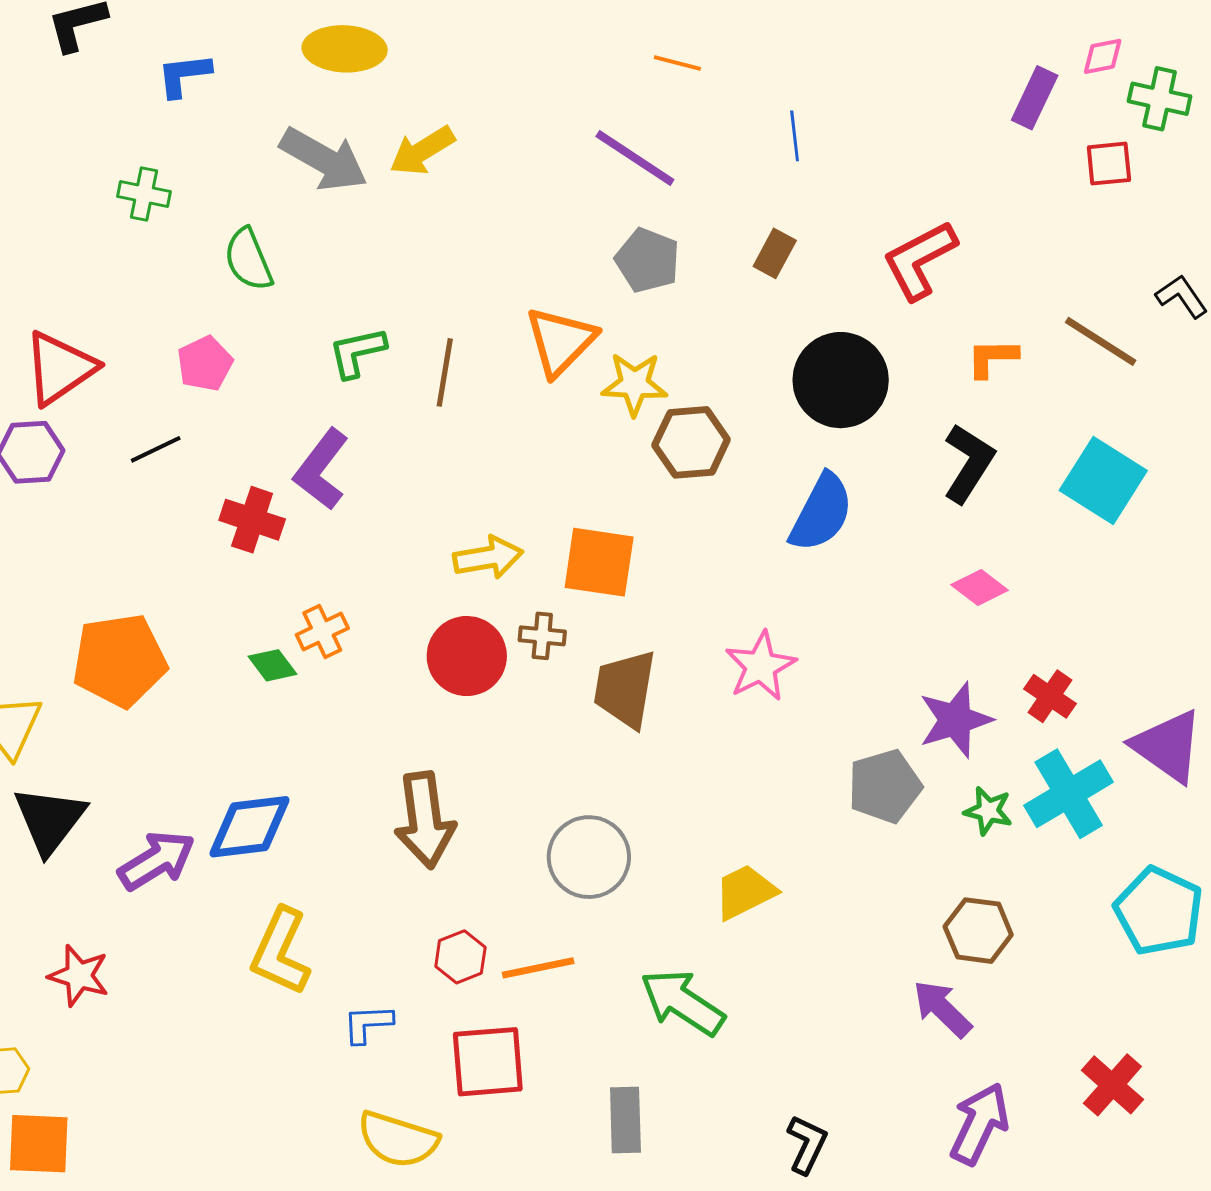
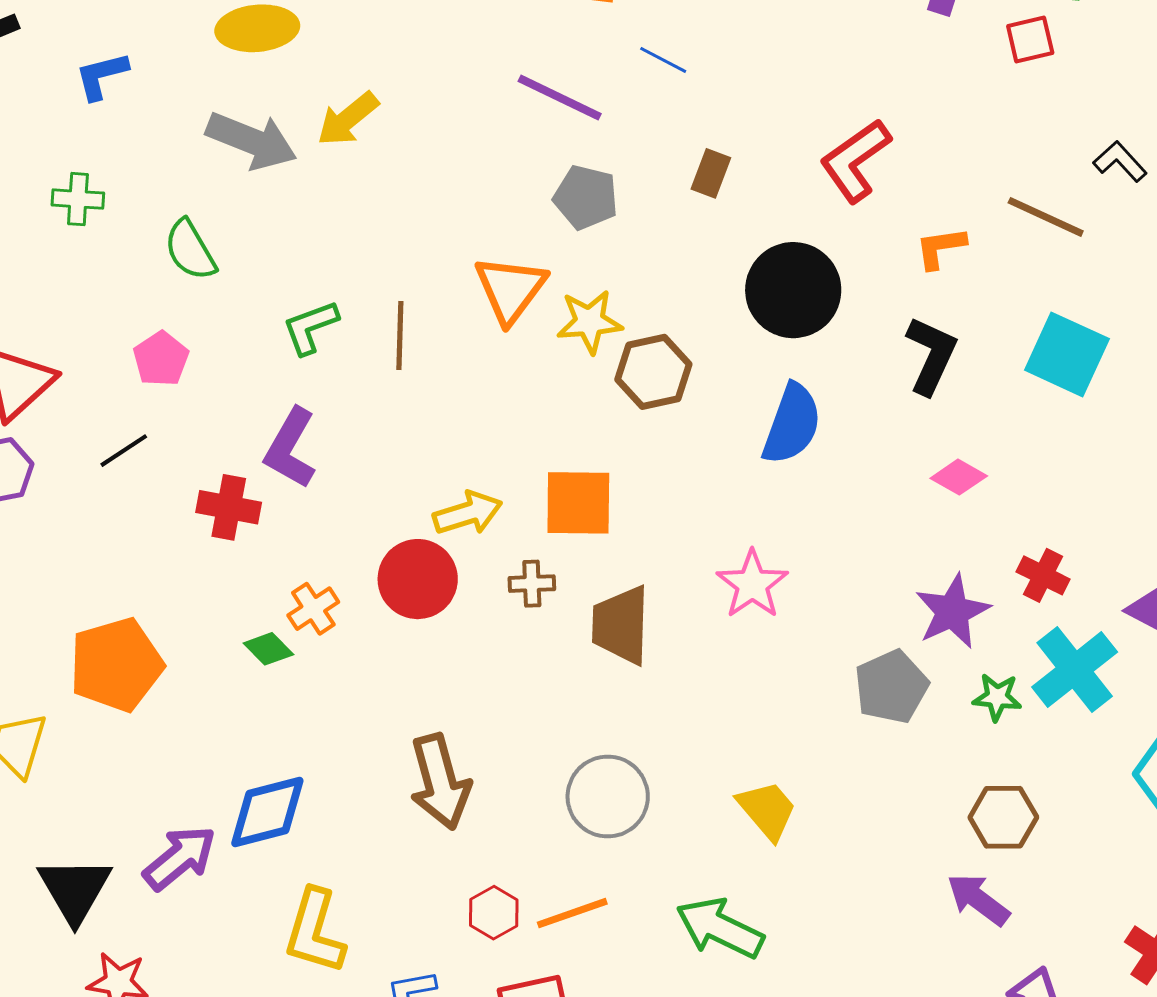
blue line: (795, 136) -> (663, 60), moved, turned -48
red circle: (467, 656) -> (418, 579), moved
black triangle: (50, 820) -> (75, 890), moved
yellow trapezoid: (745, 892) -> (767, 810), turned 84

